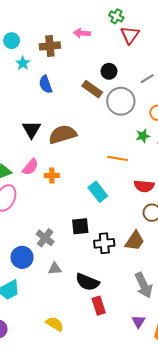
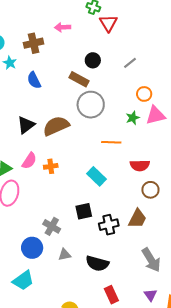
gray circle: (121, 101) -> (91, 105), moved
black triangle: (31, 129) -> (26, 125), turned 30
red rectangle: (99, 306) -> (111, 295), moved

